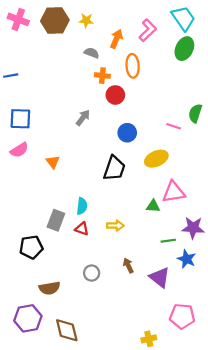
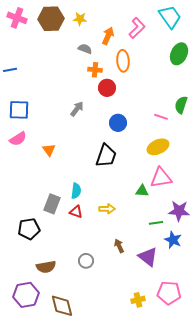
green ellipse: (184, 49) -> (179, 54), moved
yellow ellipse: (156, 159) -> (158, 147), moved
gray circle: (92, 273) -> (86, 261), moved
yellow cross: (149, 339) -> (138, 300), moved

